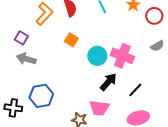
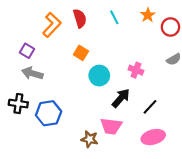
cyan circle: (97, 56) -> (99, 76), moved
pink cross: (122, 56) -> (136, 70), size x0.6
black cross: (13, 108) -> (18, 104), moved

